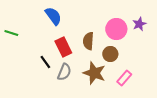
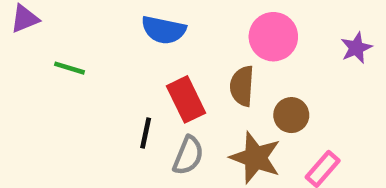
blue semicircle: (53, 16) -> (164, 30), turned 138
pink circle: (116, 29) -> (273, 37), moved
black line: (45, 62) -> (146, 133), turned 48

